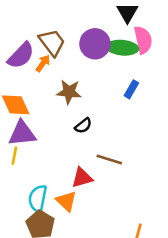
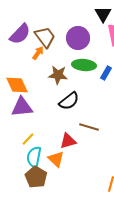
green ellipse: (122, 48) -> (84, 65), moved
purple semicircle: (21, 55) -> (20, 34), moved
black semicircle: (83, 126) -> (69, 101), size x1.5
yellow line: (14, 156) -> (28, 139), moved, turned 32

